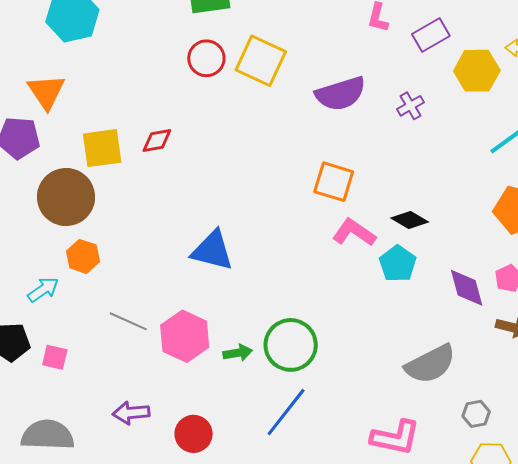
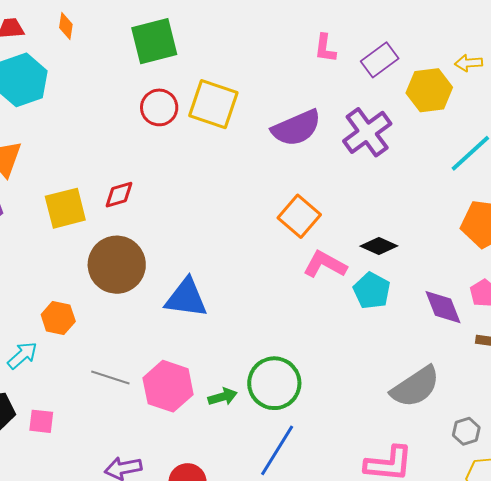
purple cross: (411, 106) -> (367, 132), size x1.8
orange square: (334, 182) -> (299, 216), turned 30
brown circle: (66, 197) -> (117, 265), moved

